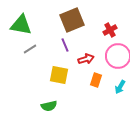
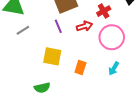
red arrow: (86, 59) -> (84, 26), moved
orange rectangle: (96, 80) -> (80, 67), moved

